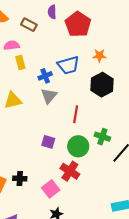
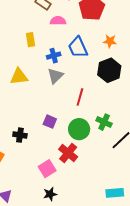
pink semicircle: (12, 45) -> (58, 21), moved
blue trapezoid: (68, 65) -> (78, 47), turned 75
black cross: (20, 178) -> (20, 135), moved

